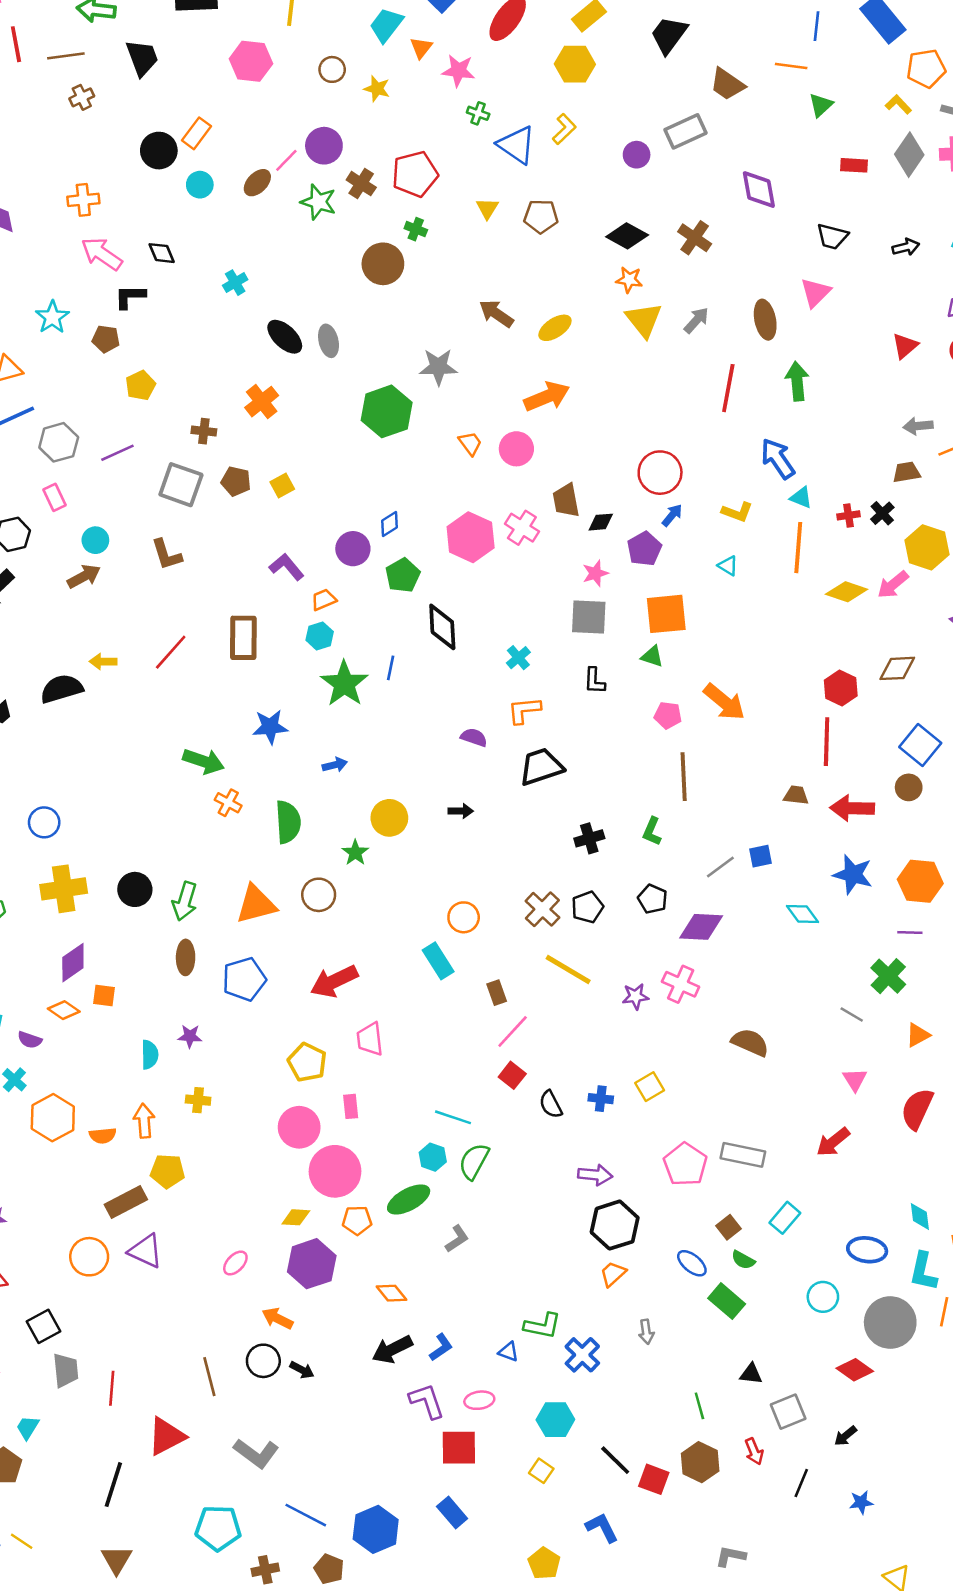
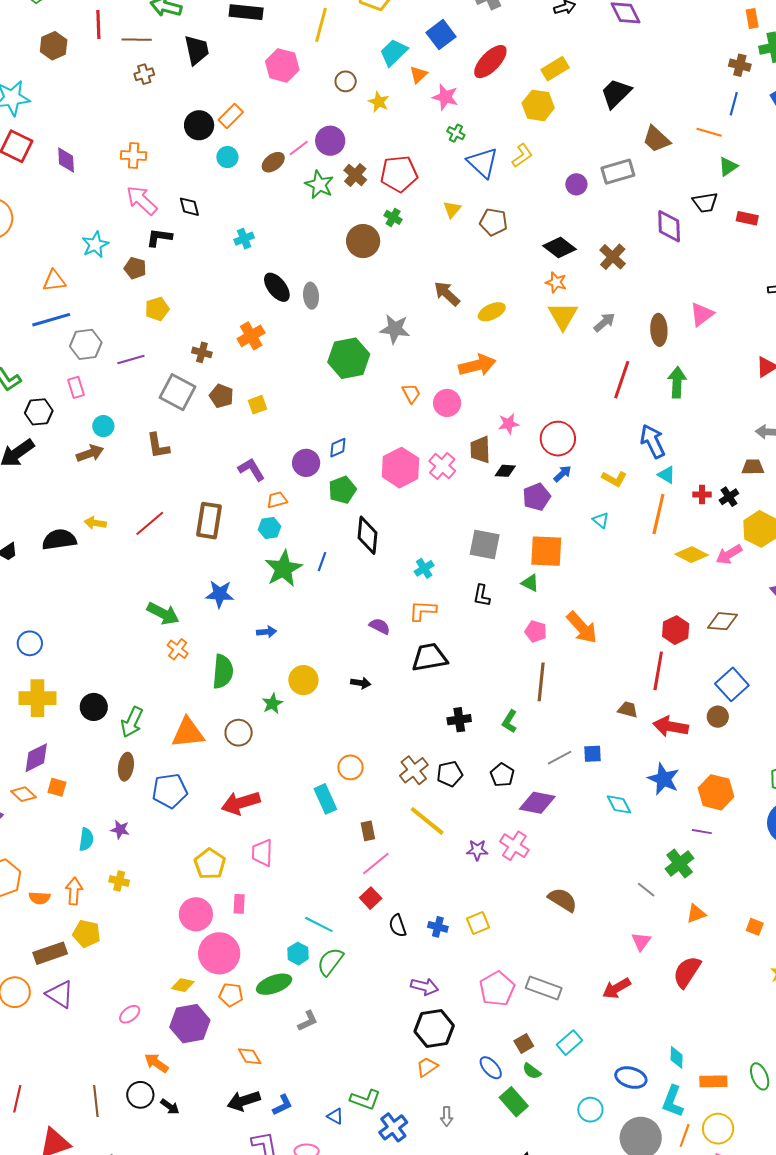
black trapezoid: (832, 236) -> (705, 202), moved, turned -32
pink star: (595, 573) -> (509, 424), moved

